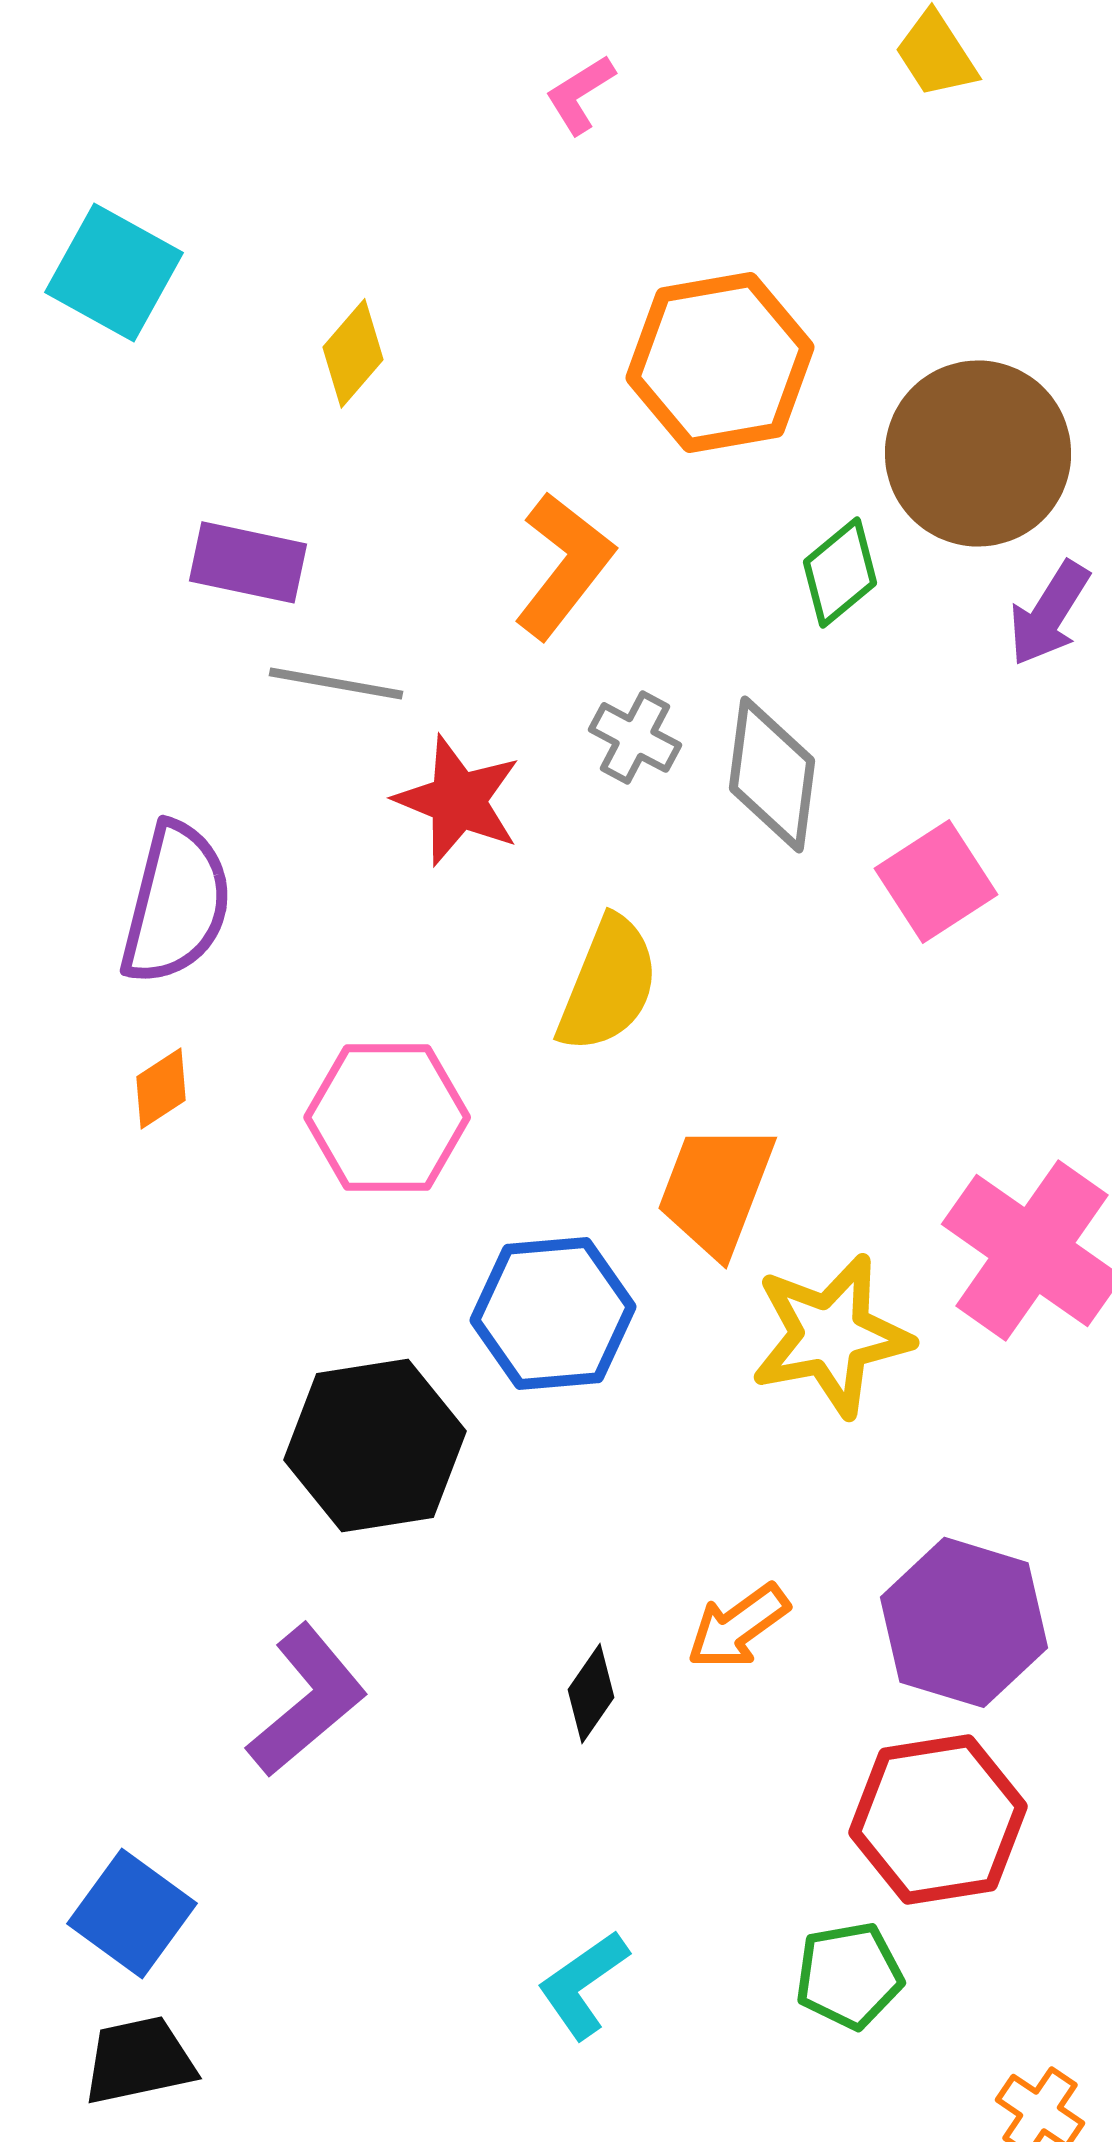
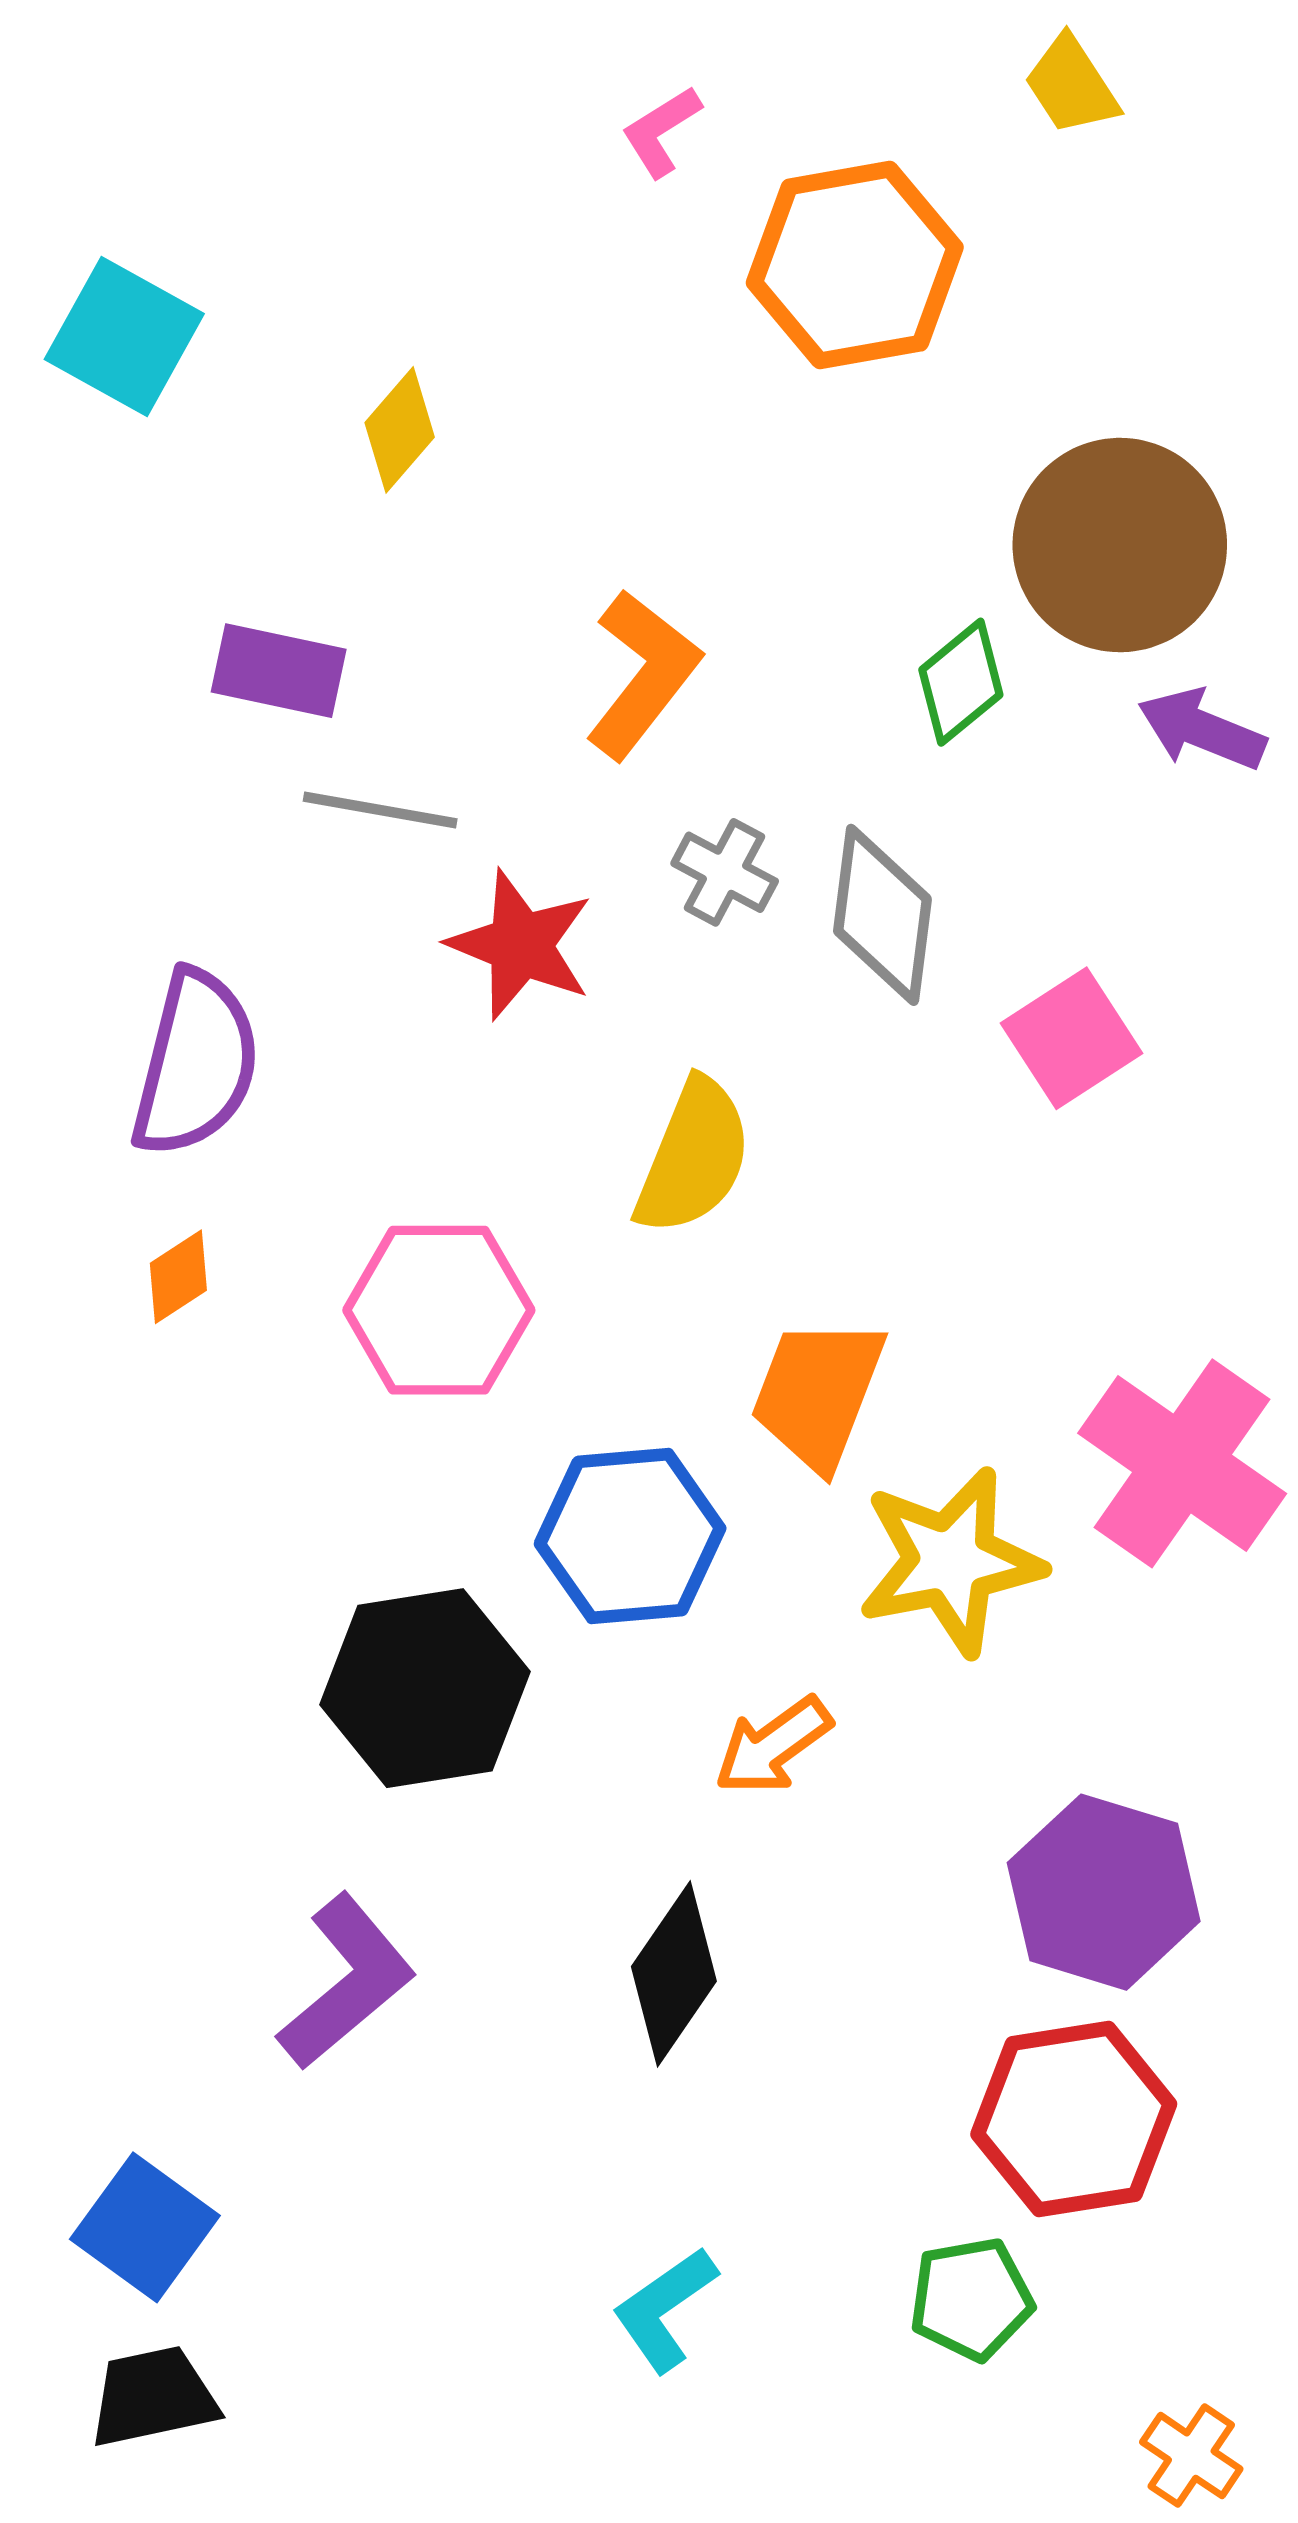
orange hexagon: (720, 362) -> (855, 265), moved
purple arrow: (1049, 613) -> (1202, 729), turned 80
orange arrow: (738, 1626) -> (773, 1746), moved
black diamond: (591, 1693) -> (674, 1974), size x1.6

